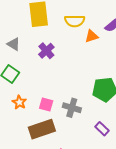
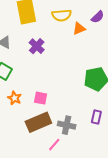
gray cross: (72, 108) -> (67, 125), moved
purple rectangle: (102, 129) -> (96, 117), turned 64

